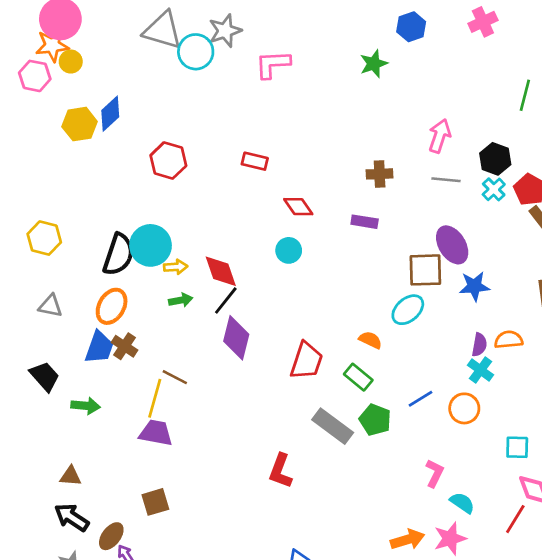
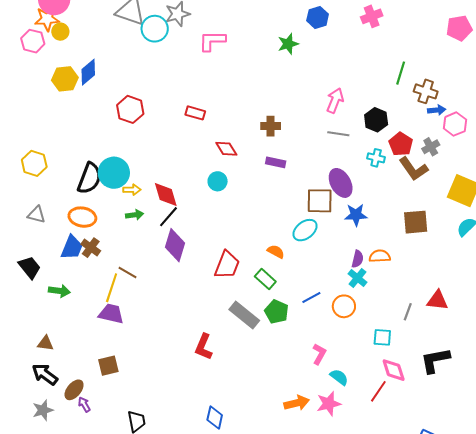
brown cross: (380, 174) -> (271, 126), moved
cyan cross: (494, 189) -> (376, 158), moved, turned -36
orange ellipse: (112, 306) -> (82, 217), turned 68

